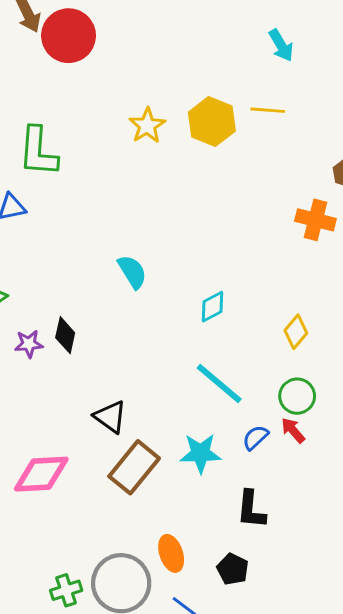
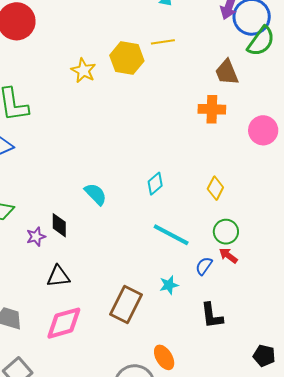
cyan semicircle: (132, 272) -> (96, 194), moved
black triangle: (110, 417) -> (58, 276), moved, turned -30
cyan star: (200, 453) -> (169, 285), size x0.7
black pentagon: (233, 569) -> (264, 356), moved

